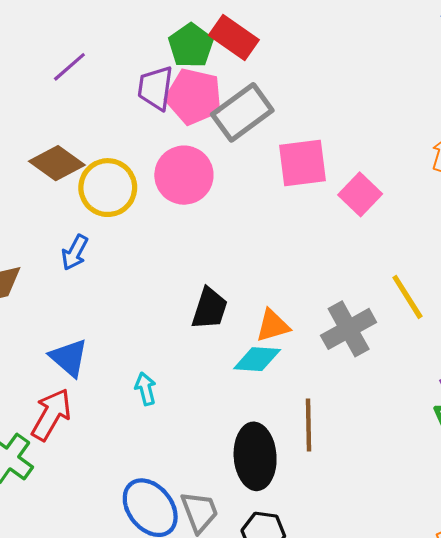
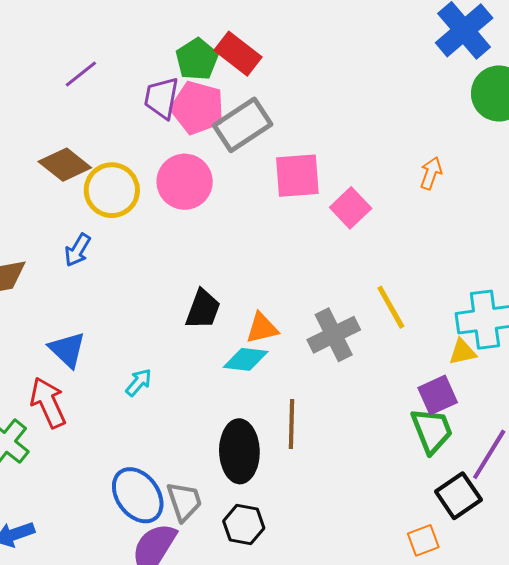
cyan arrow: (146, 389) -> (139, 382), turned 52
red arrow: (51, 415) -> (48, 403), turned -57

